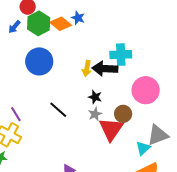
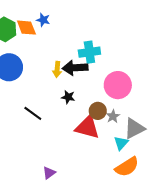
orange diamond: (61, 24) -> (26, 28), turned 35
gray star: (95, 114) -> (113, 116), moved
red triangle: (111, 129) -> (87, 127), turned -44

